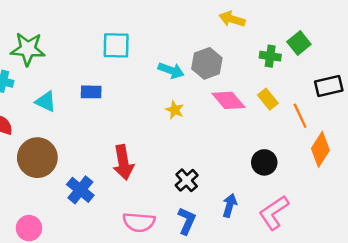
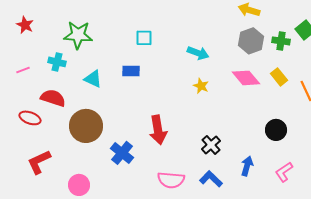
cyan square: (116, 45) -> (144, 38), moved, size x0.7
gray hexagon: (207, 63) -> (251, 41), moved
pink L-shape: (274, 213) -> (284, 172), size x0.7
blue L-shape: (187, 221) -> (211, 179), turned -70

